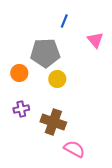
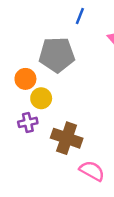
yellow circle: (57, 79) -> (41, 98), moved

